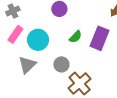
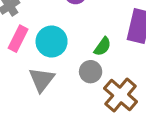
green semicircle: (76, 37) -> (102, 47), moved

